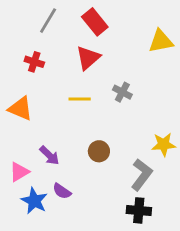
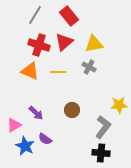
yellow triangle: (161, 41) -> (94, 44), moved
red cross: (34, 62) -> (39, 45), moved, size x1.5
orange triangle: (21, 109) -> (30, 71), moved

